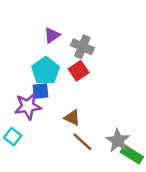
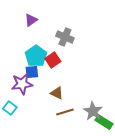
purple triangle: (52, 35) -> (31, 20), moved
red square: (79, 71) -> (53, 60), moved
brown line: (82, 142) -> (65, 112), turned -60

